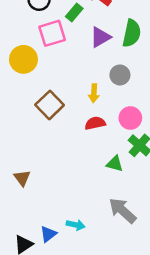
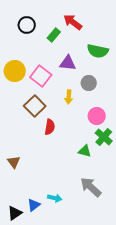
pink square: (52, 33) -> (41, 76), moved, turned -35
green semicircle: (132, 33) -> (98, 51), turned 90
purple triangle: (100, 37) -> (68, 63), moved, turned 36
red semicircle: (95, 123) -> (50, 127), moved, turned 112

